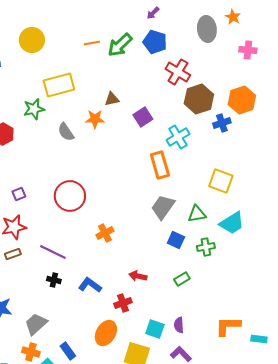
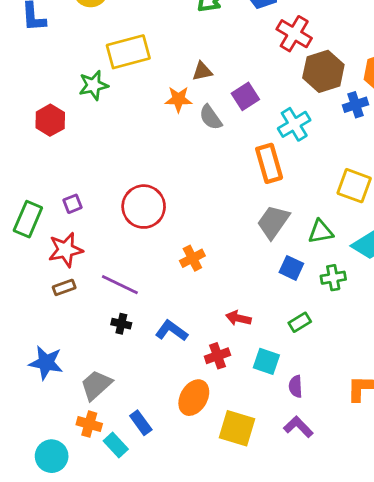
gray semicircle: (66, 132) -> (211, 117), moved
cyan square: (155, 329) -> (266, 361), moved

